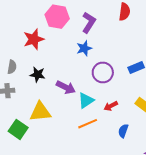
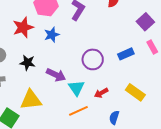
blue star: (84, 48) -> (52, 35), moved
cyan triangle: (86, 101) -> (76, 88), turned -30

